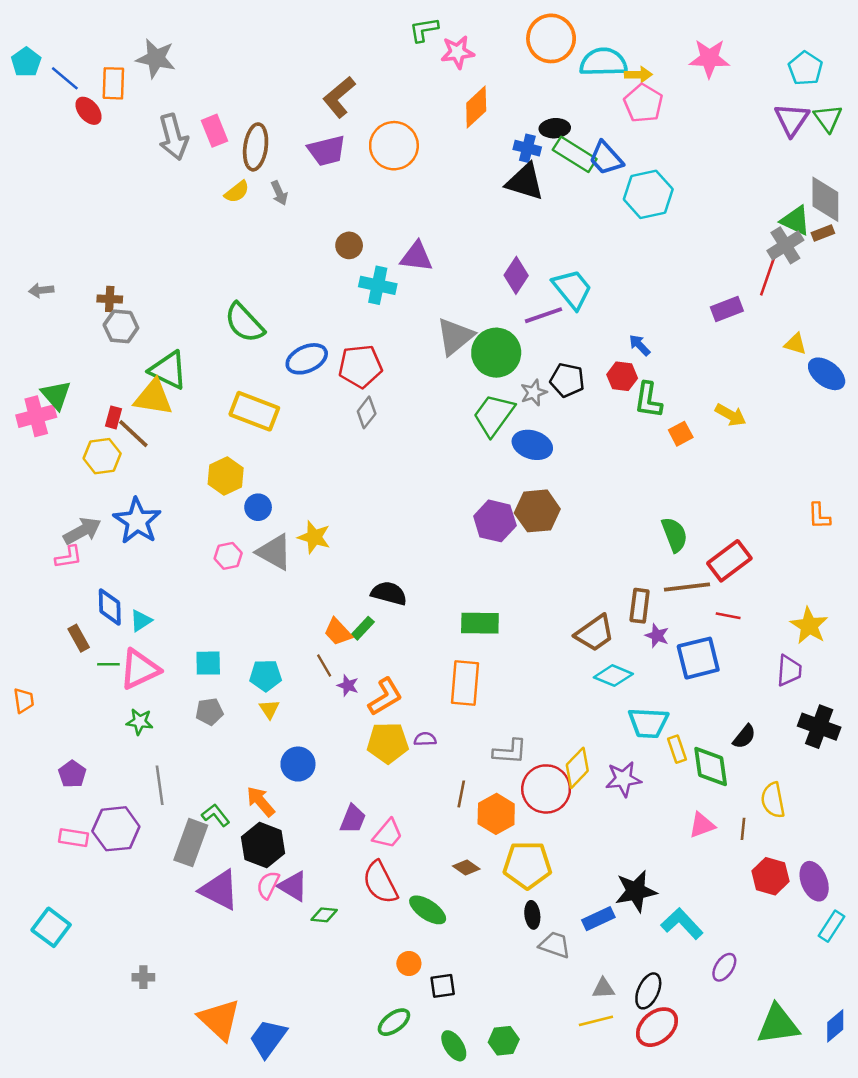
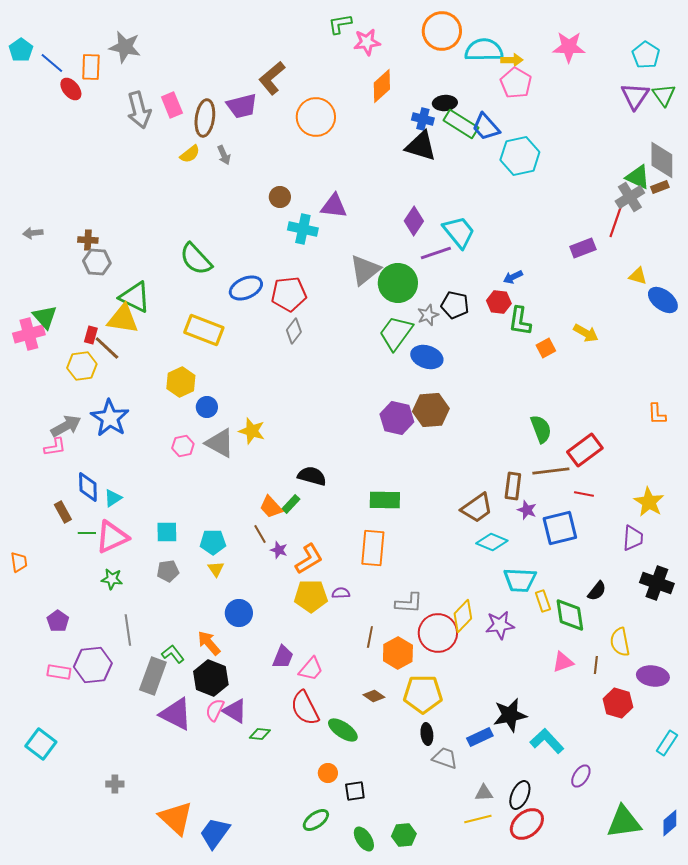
purple trapezoid: (327, 151) -> (242, 106), moved
blue arrow: (640, 345) -> (513, 277), turned -72
purple ellipse: (814, 881) -> (653, 676), moved, turned -60

